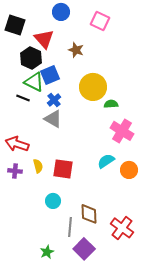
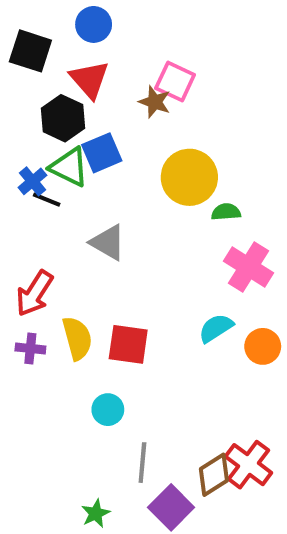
blue circle: (61, 12) -> (94, 24), moved
pink square: (100, 21) -> (175, 82), moved
blue cross: (54, 100) -> (32, 181), moved
red arrow: (17, 144) -> (34, 293), turned -75
yellow semicircle: (38, 166) -> (77, 338), size x1.5
brown diamond: (89, 214) -> (214, 475), moved, turned 60

